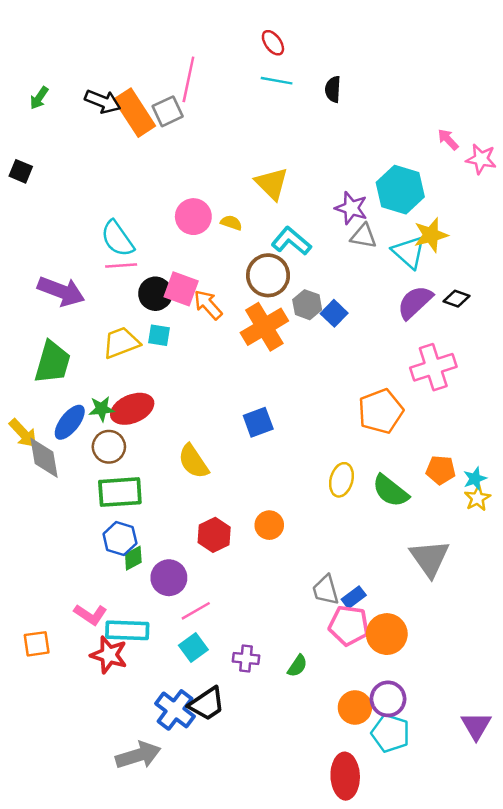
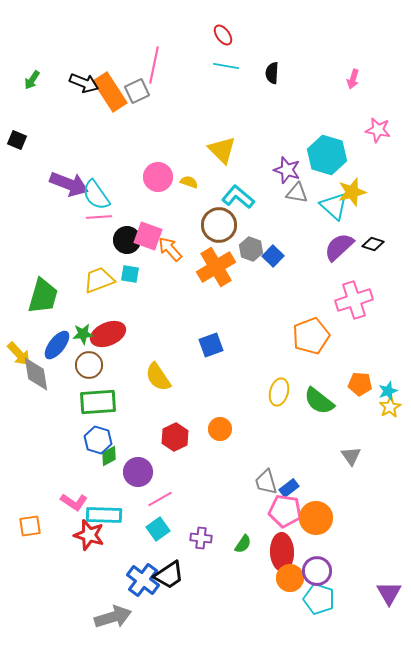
pink arrow: (448, 139) -> (353, 79), moved, turned -120
pink star: (481, 159) -> (378, 130), moved
purple arrow: (61, 291) -> (69, 184), moved
gray triangle: (430, 558) -> (351, 456), size x0.6
red ellipse: (345, 776) -> (282, 552), moved

